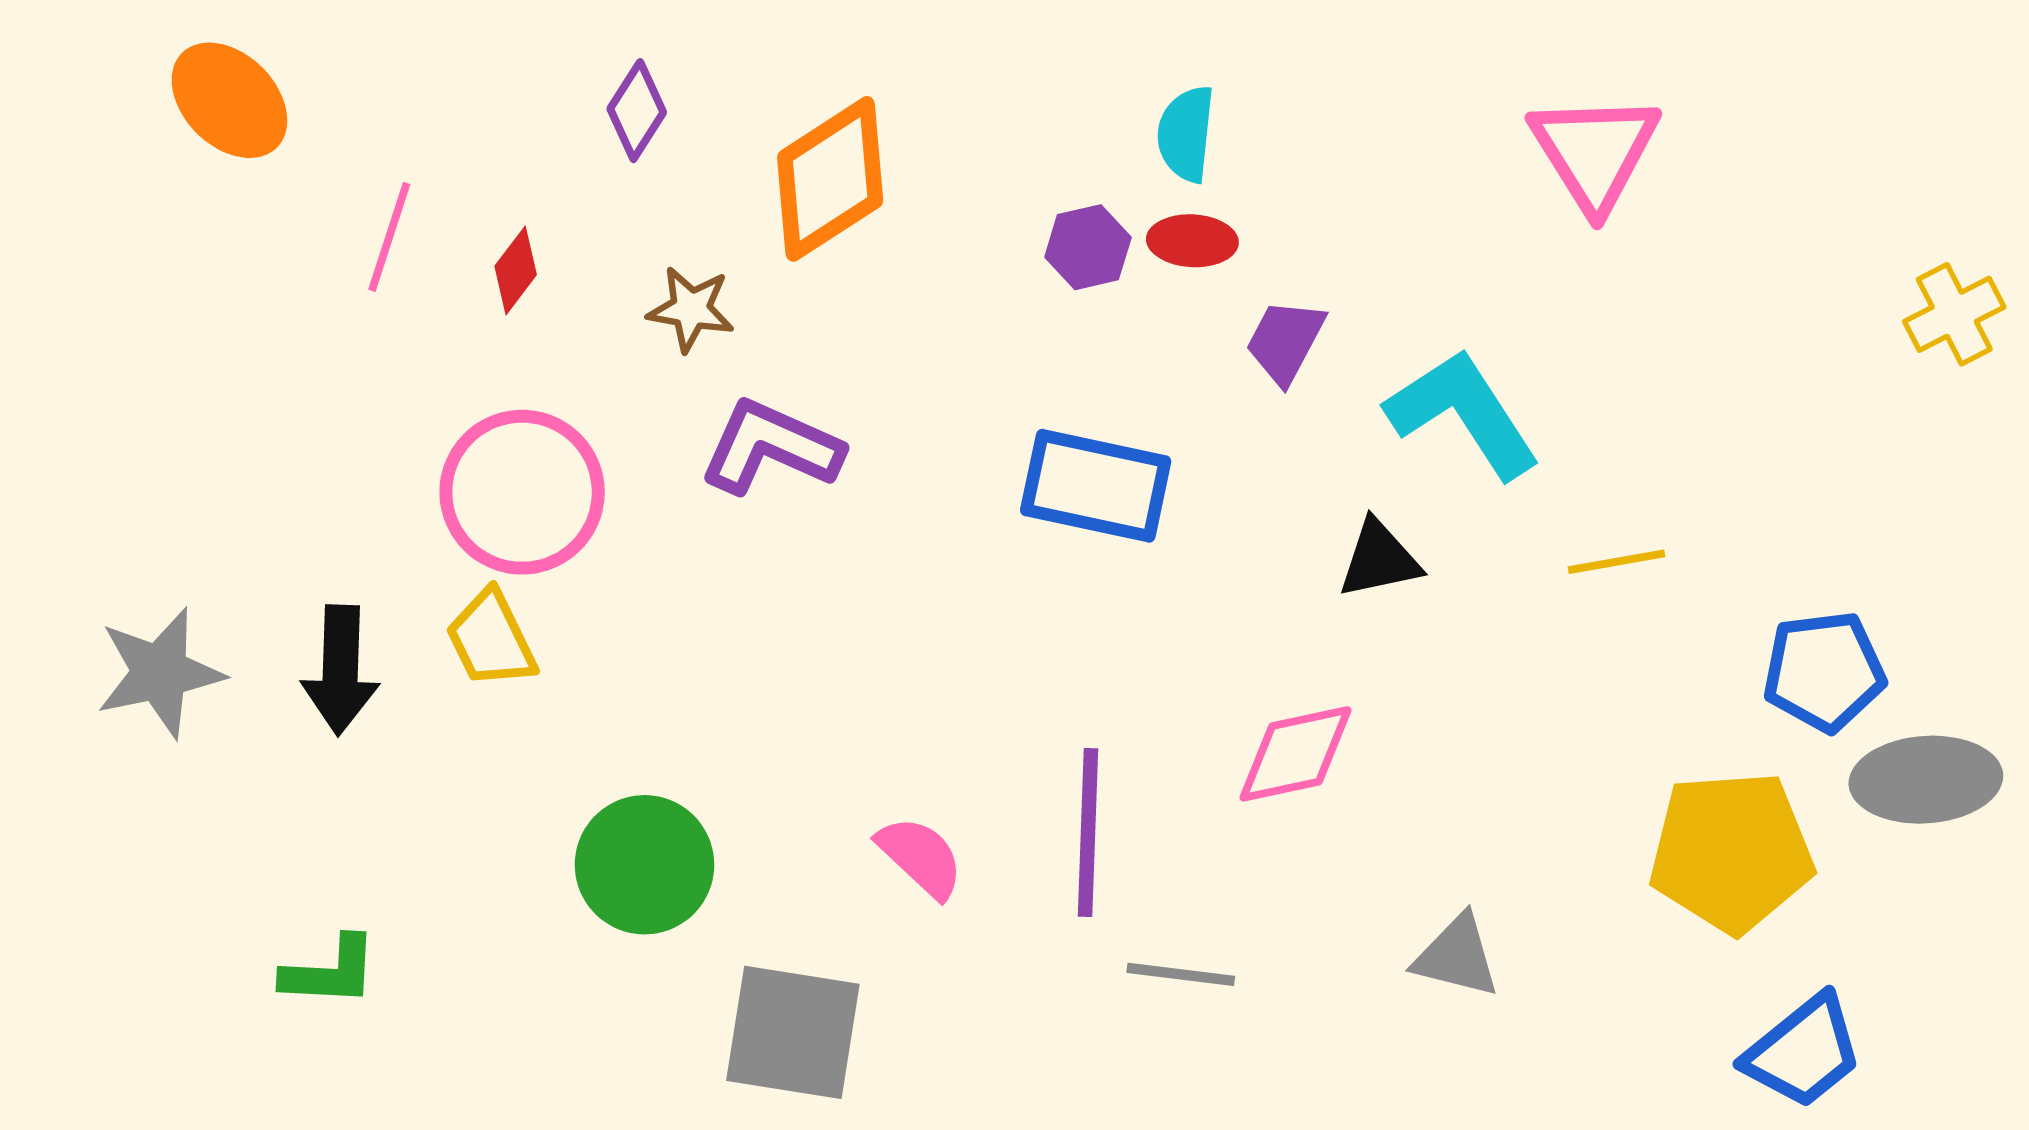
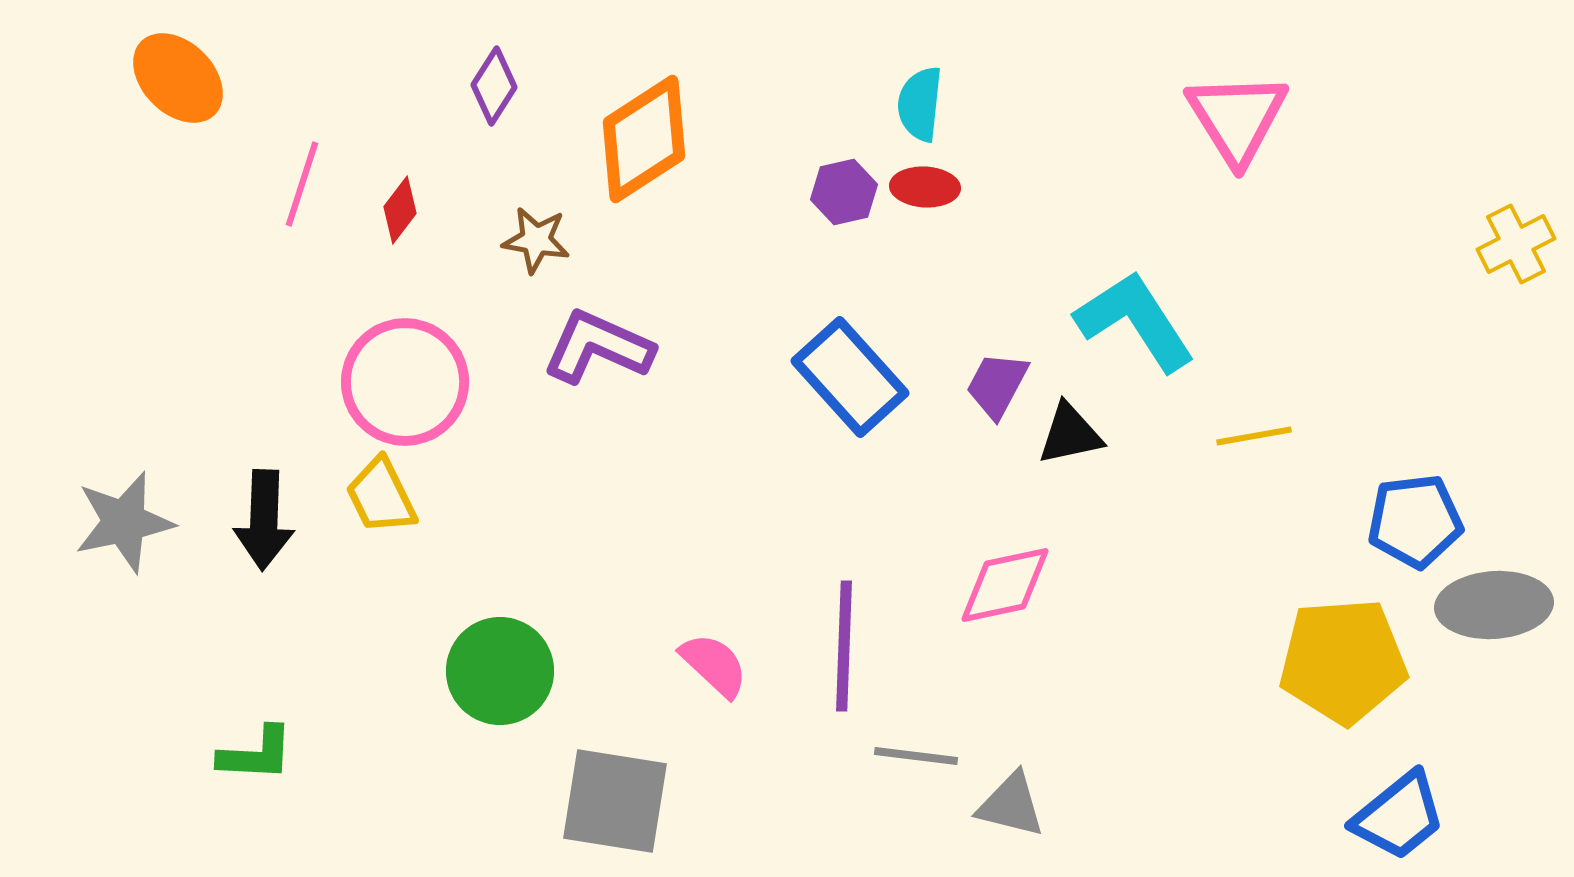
purple trapezoid: (1285, 341) -> (997, 385), moved
blue rectangle: (1096, 486) -> (850, 377), turned 36
gray triangle: (1457, 956) -> (1011, 805), moved

